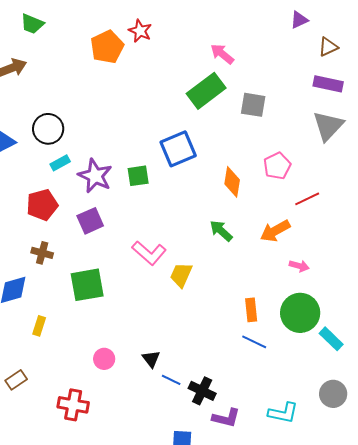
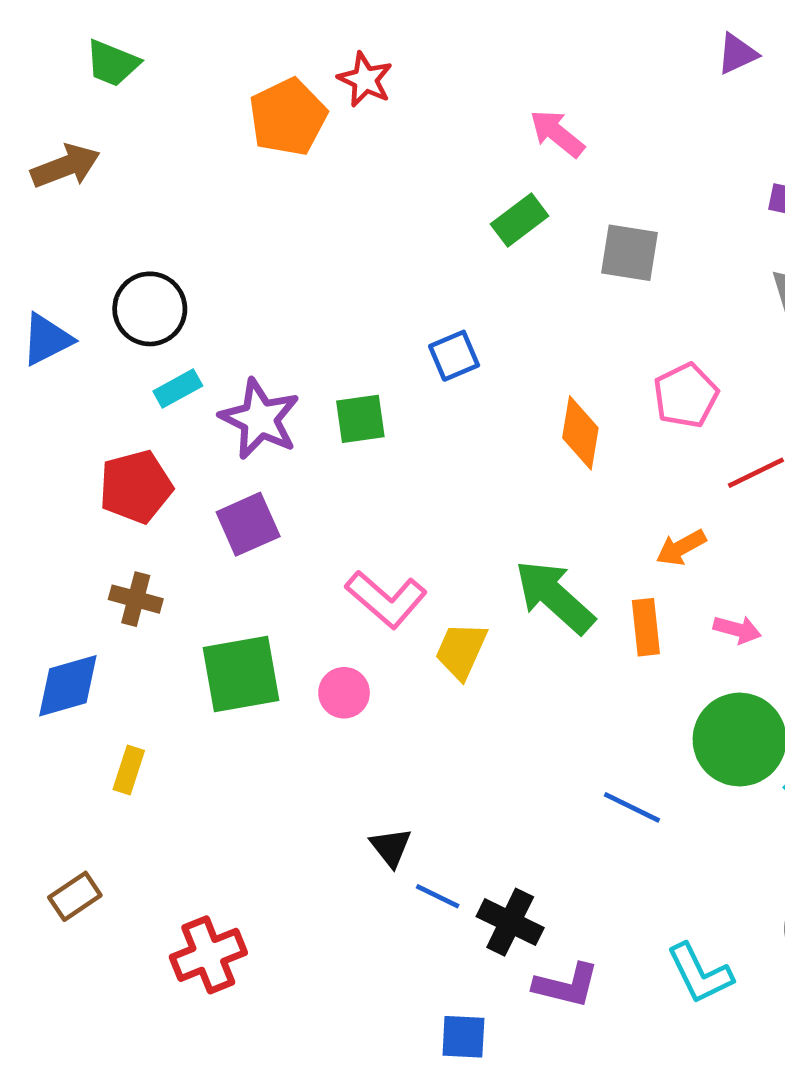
green rectangle: (206, 91) -> (520, 220), size x0.6
blue square: (178, 149) -> (454, 356), size x0.6
green arrow: (221, 231) -> (555, 597), moved, size x1.5
orange arrow: (275, 231) -> (681, 548), size x0.7
orange rectangle: (251, 310) -> (646, 627), moved
pink circle: (104, 359) -> (344, 693), moved
red cross: (73, 405) -> (208, 955), turned -32
cyan L-shape: (283, 413) -> (700, 974), turned 52

